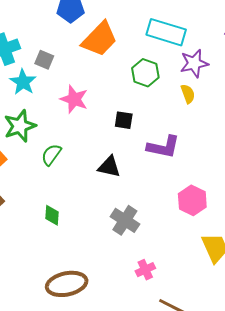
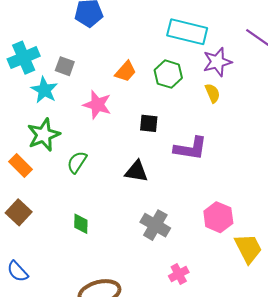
orange trapezoid: (100, 39) -> (126, 71), moved, size x0.6
pink hexagon: (192, 200) -> (218, 217), moved

